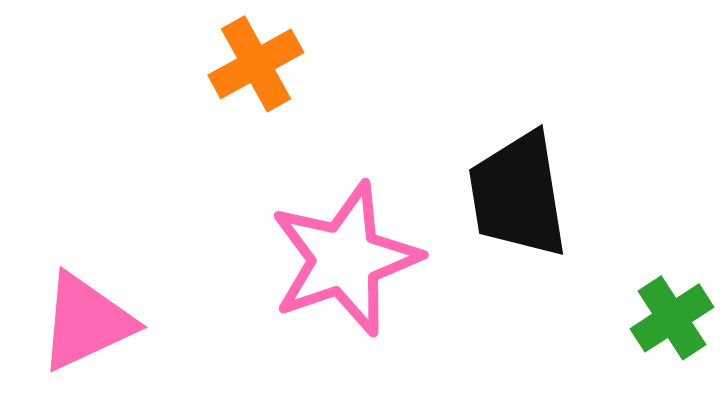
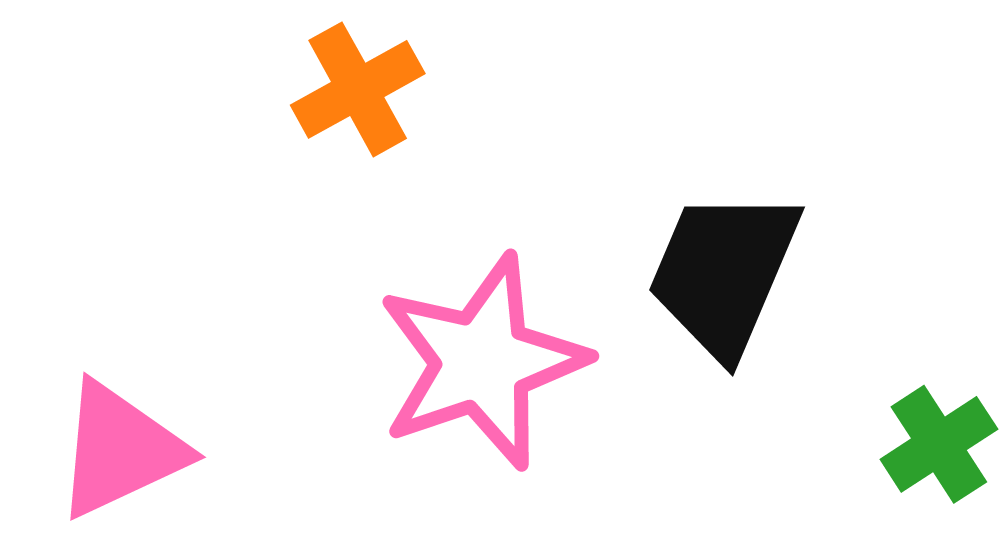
black trapezoid: (518, 195) -> (724, 272), turned 32

